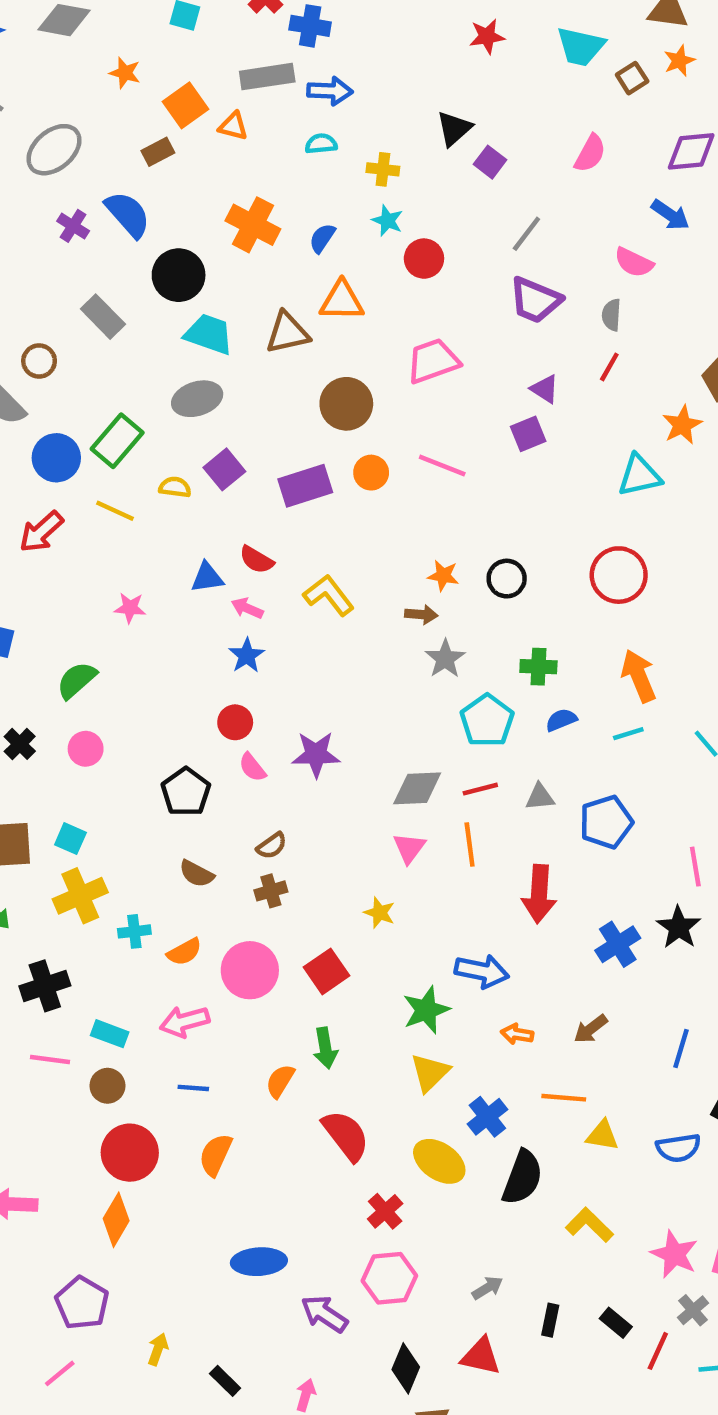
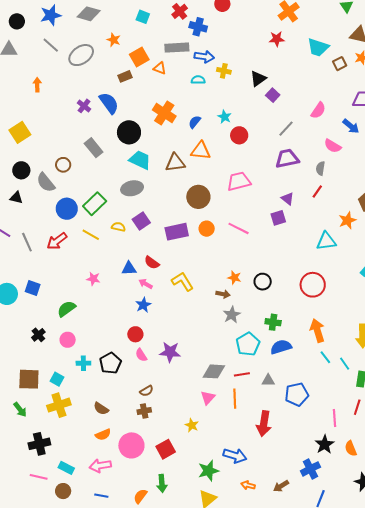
gray ellipse: (54, 150) -> (81, 55), moved
pink semicircle: (590, 153) -> (318, 110), moved
yellow cross: (383, 169) -> (224, 71), moved
purple trapezoid: (535, 300) -> (287, 159), turned 140
blue semicircle: (561, 720) -> (281, 347), size x1.5
cyan line: (628, 734) -> (325, 357), moved, turned 64
brown semicircle: (197, 874) -> (101, 409), moved
cyan cross: (134, 931) -> (83, 363), moved
blue cross: (618, 944) -> (310, 469), moved

